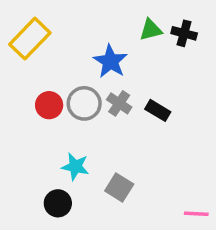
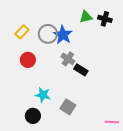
yellow rectangle: (30, 39) -> (22, 32), moved, size x0.6
gray circle: (84, 103) -> (48, 34), moved
black rectangle: (158, 110) -> (81, 70), moved

